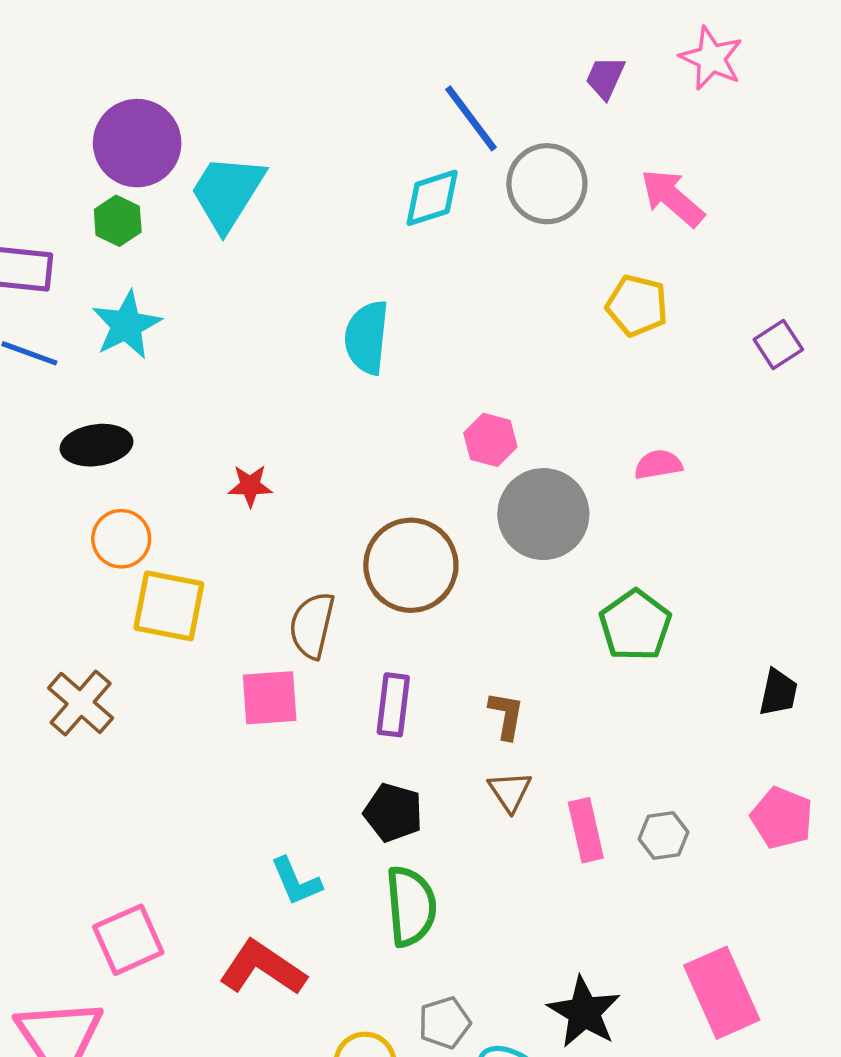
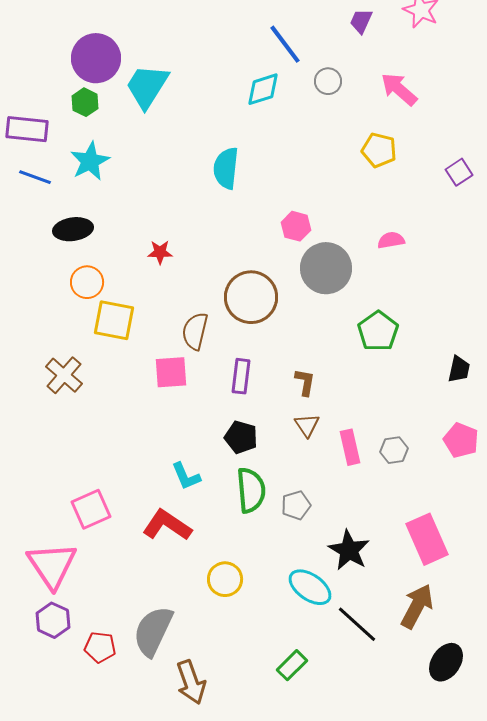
gray circle: (547, 184) -> (328, 81), size x0.6
gray pentagon: (444, 1023) -> (296, 505), moved

